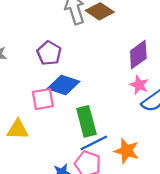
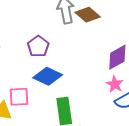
pink square: (43, 99) -> (19, 97), moved

